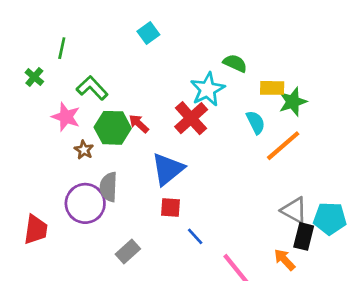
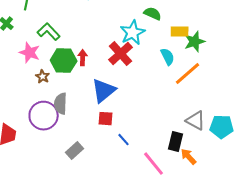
red arrow: (139, 124) -> (83, 58), turned 49
black rectangle: (304, 236) -> (176, 142), moved

